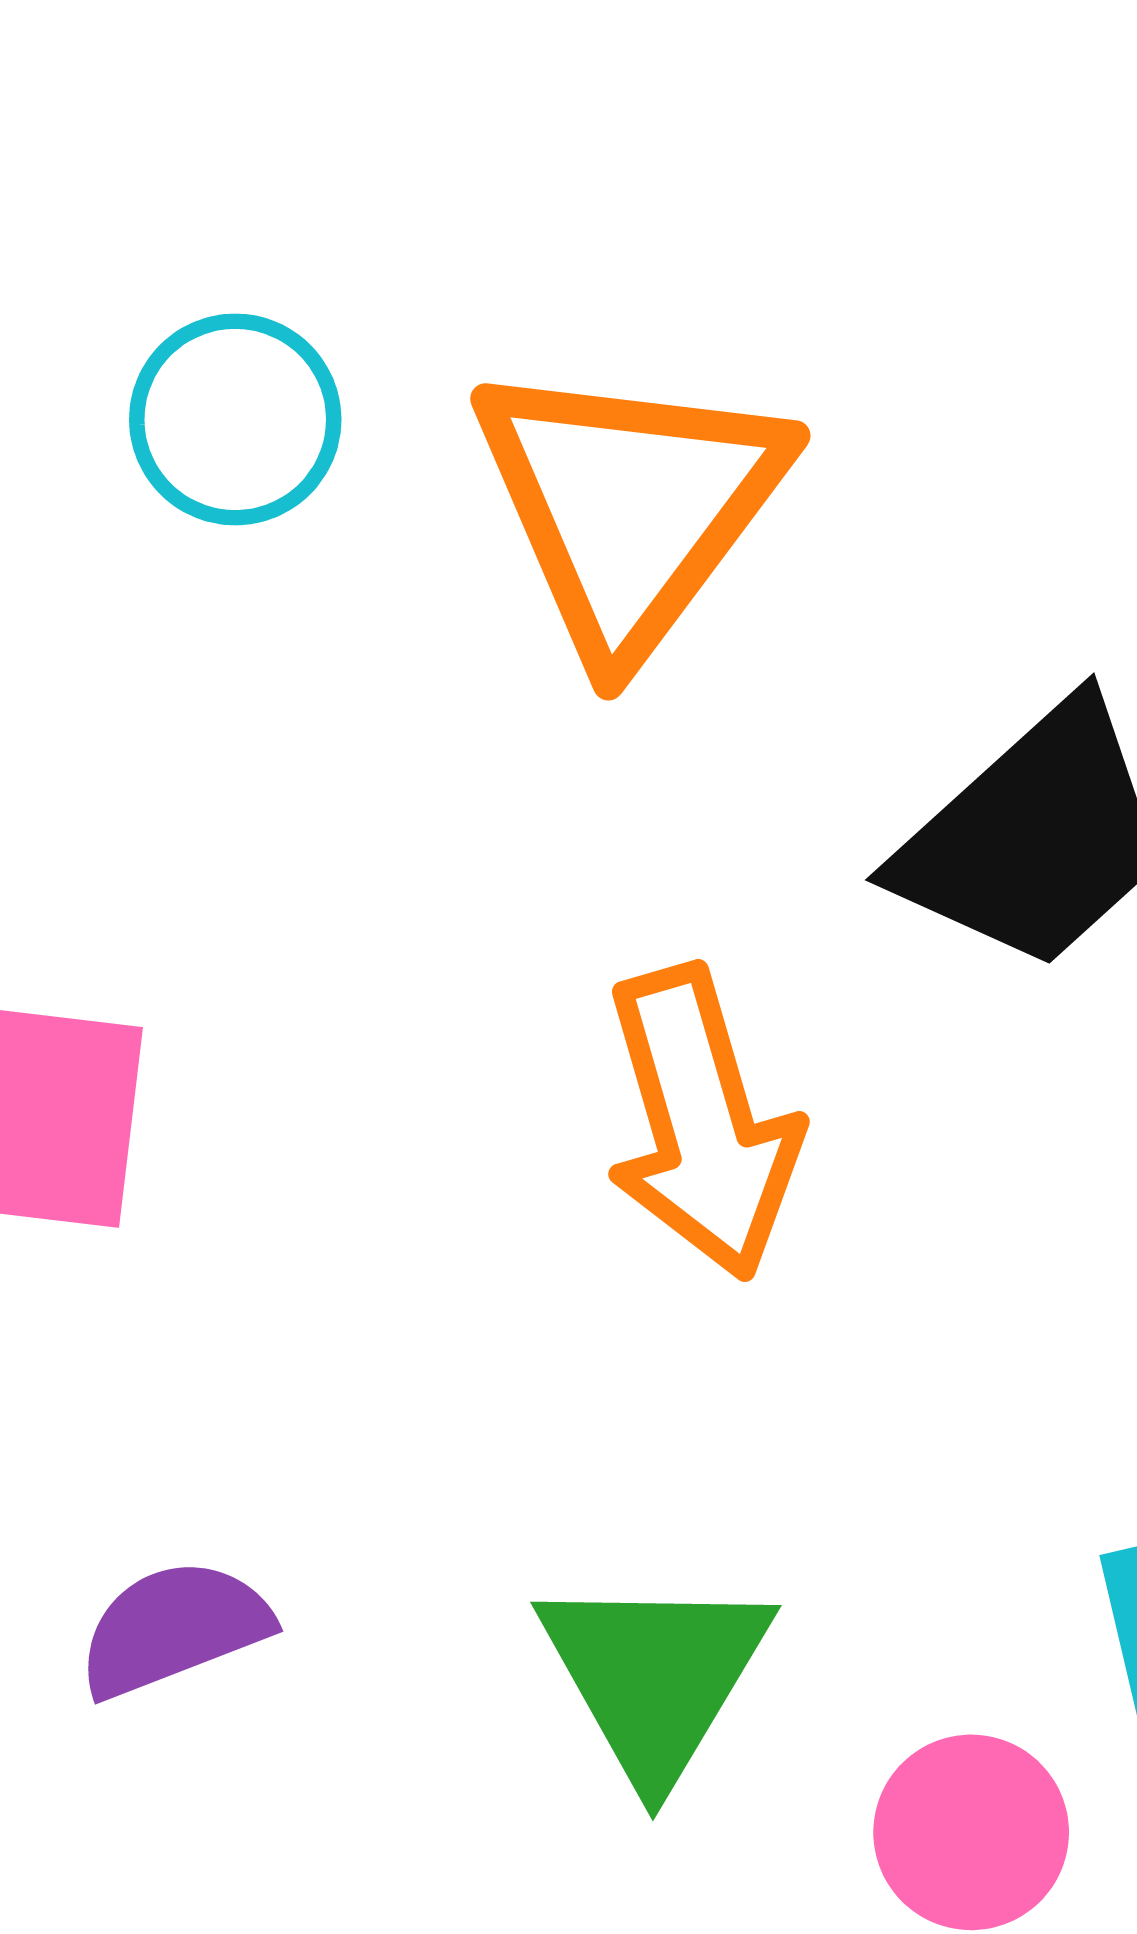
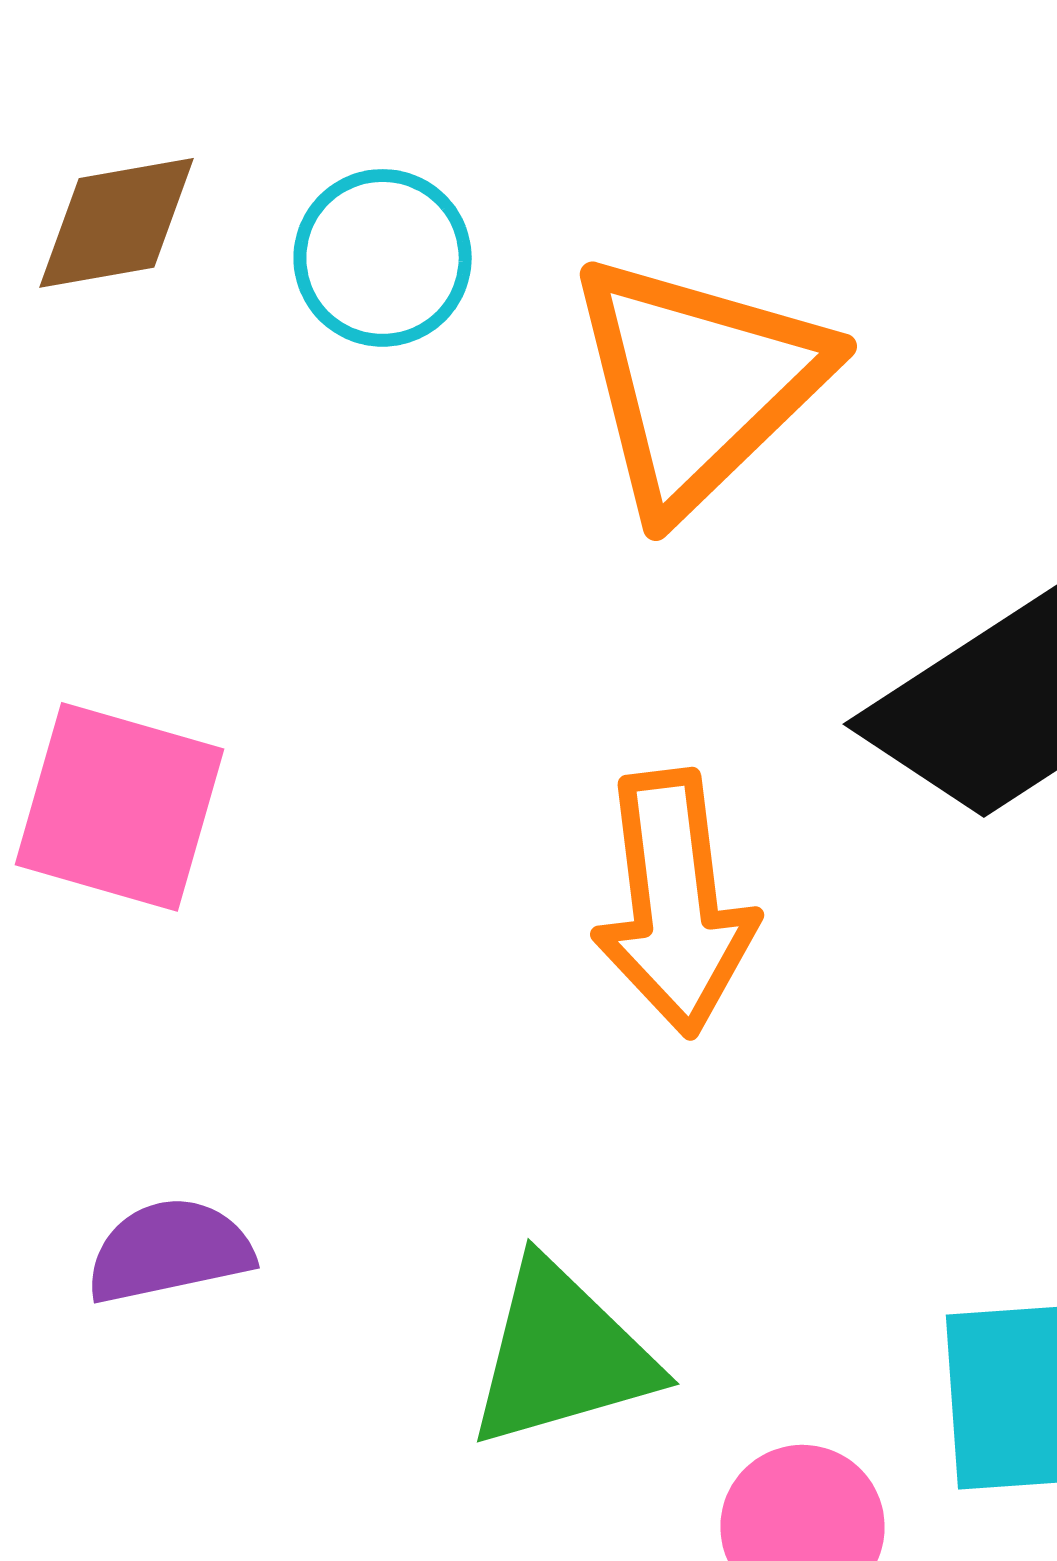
green triangle: (655, 1676) -> (562, 1355), turned 34

